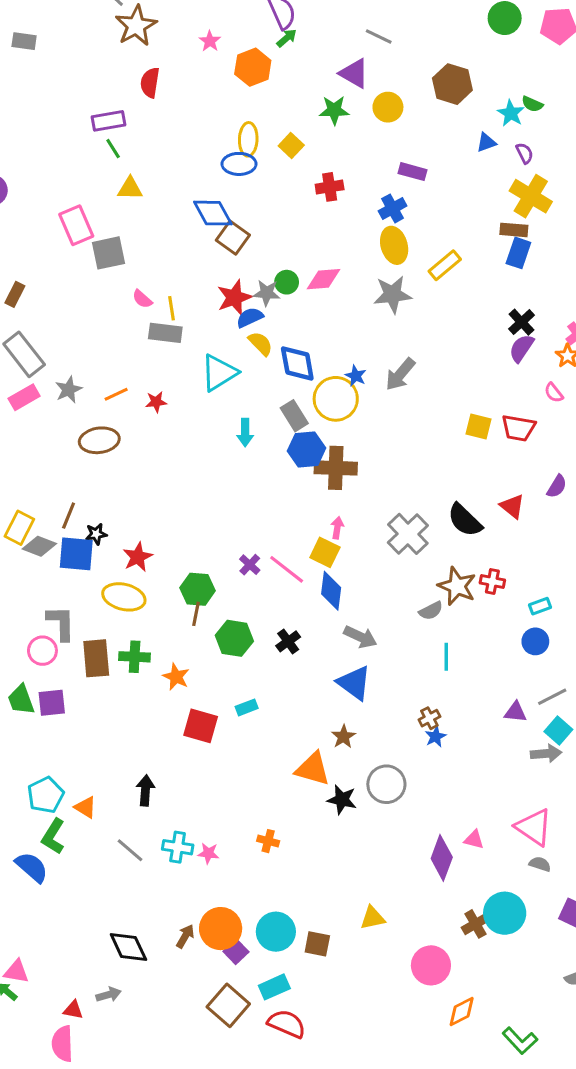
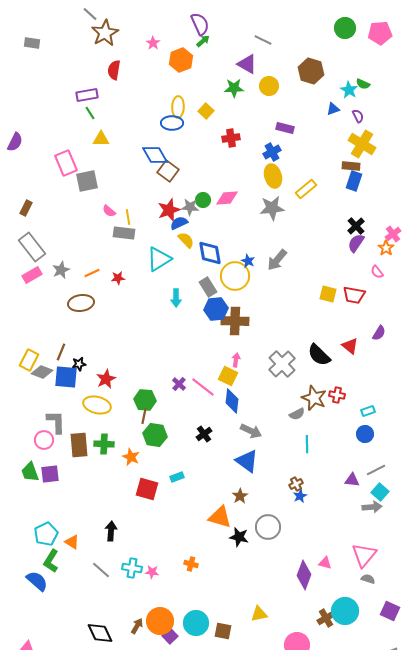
green hexagon: (234, 638) -> (155, 435), moved
pink triangle: (534, 827) -> (364, 555), turned 36

